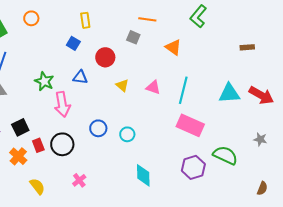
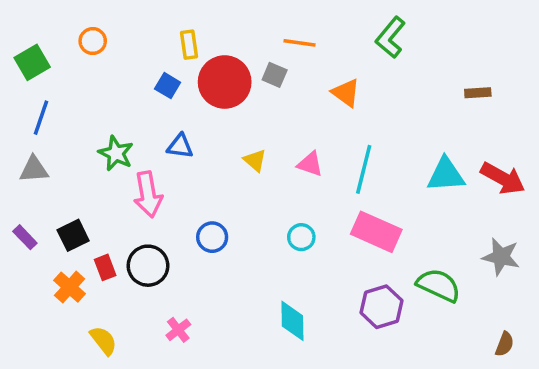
red circle: (105, 57) -> (225, 82), moved, size x1.5
cyan circle: (127, 134) -> (301, 237), moved
gray star: (260, 139) -> (501, 257), size x1.5

